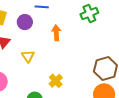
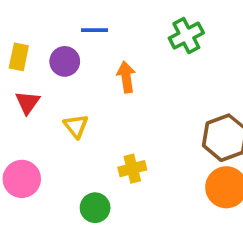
yellow cross: (56, 81) -> (132, 169), turned 32

